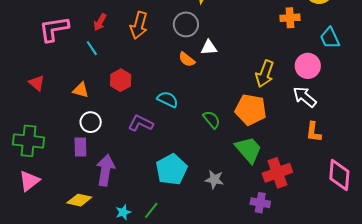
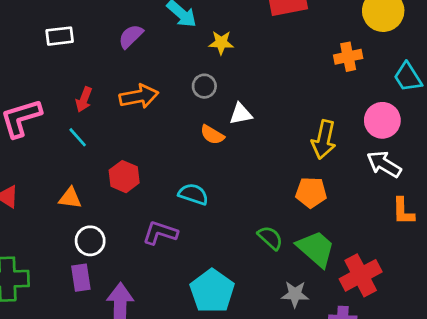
gray circle: (186, 24) -> (204, 86), size x0.7
orange arrow: (139, 25) -> (139, 96), turned -108
orange pentagon: (251, 110) -> (311, 192), size x0.7
green semicircle: (212, 120) -> (270, 238), moved
gray star: (214, 180) -> (295, 294), moved

